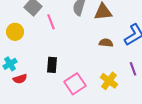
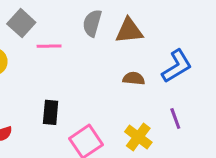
pink line: (51, 22) -> (49, 46), turned -70

